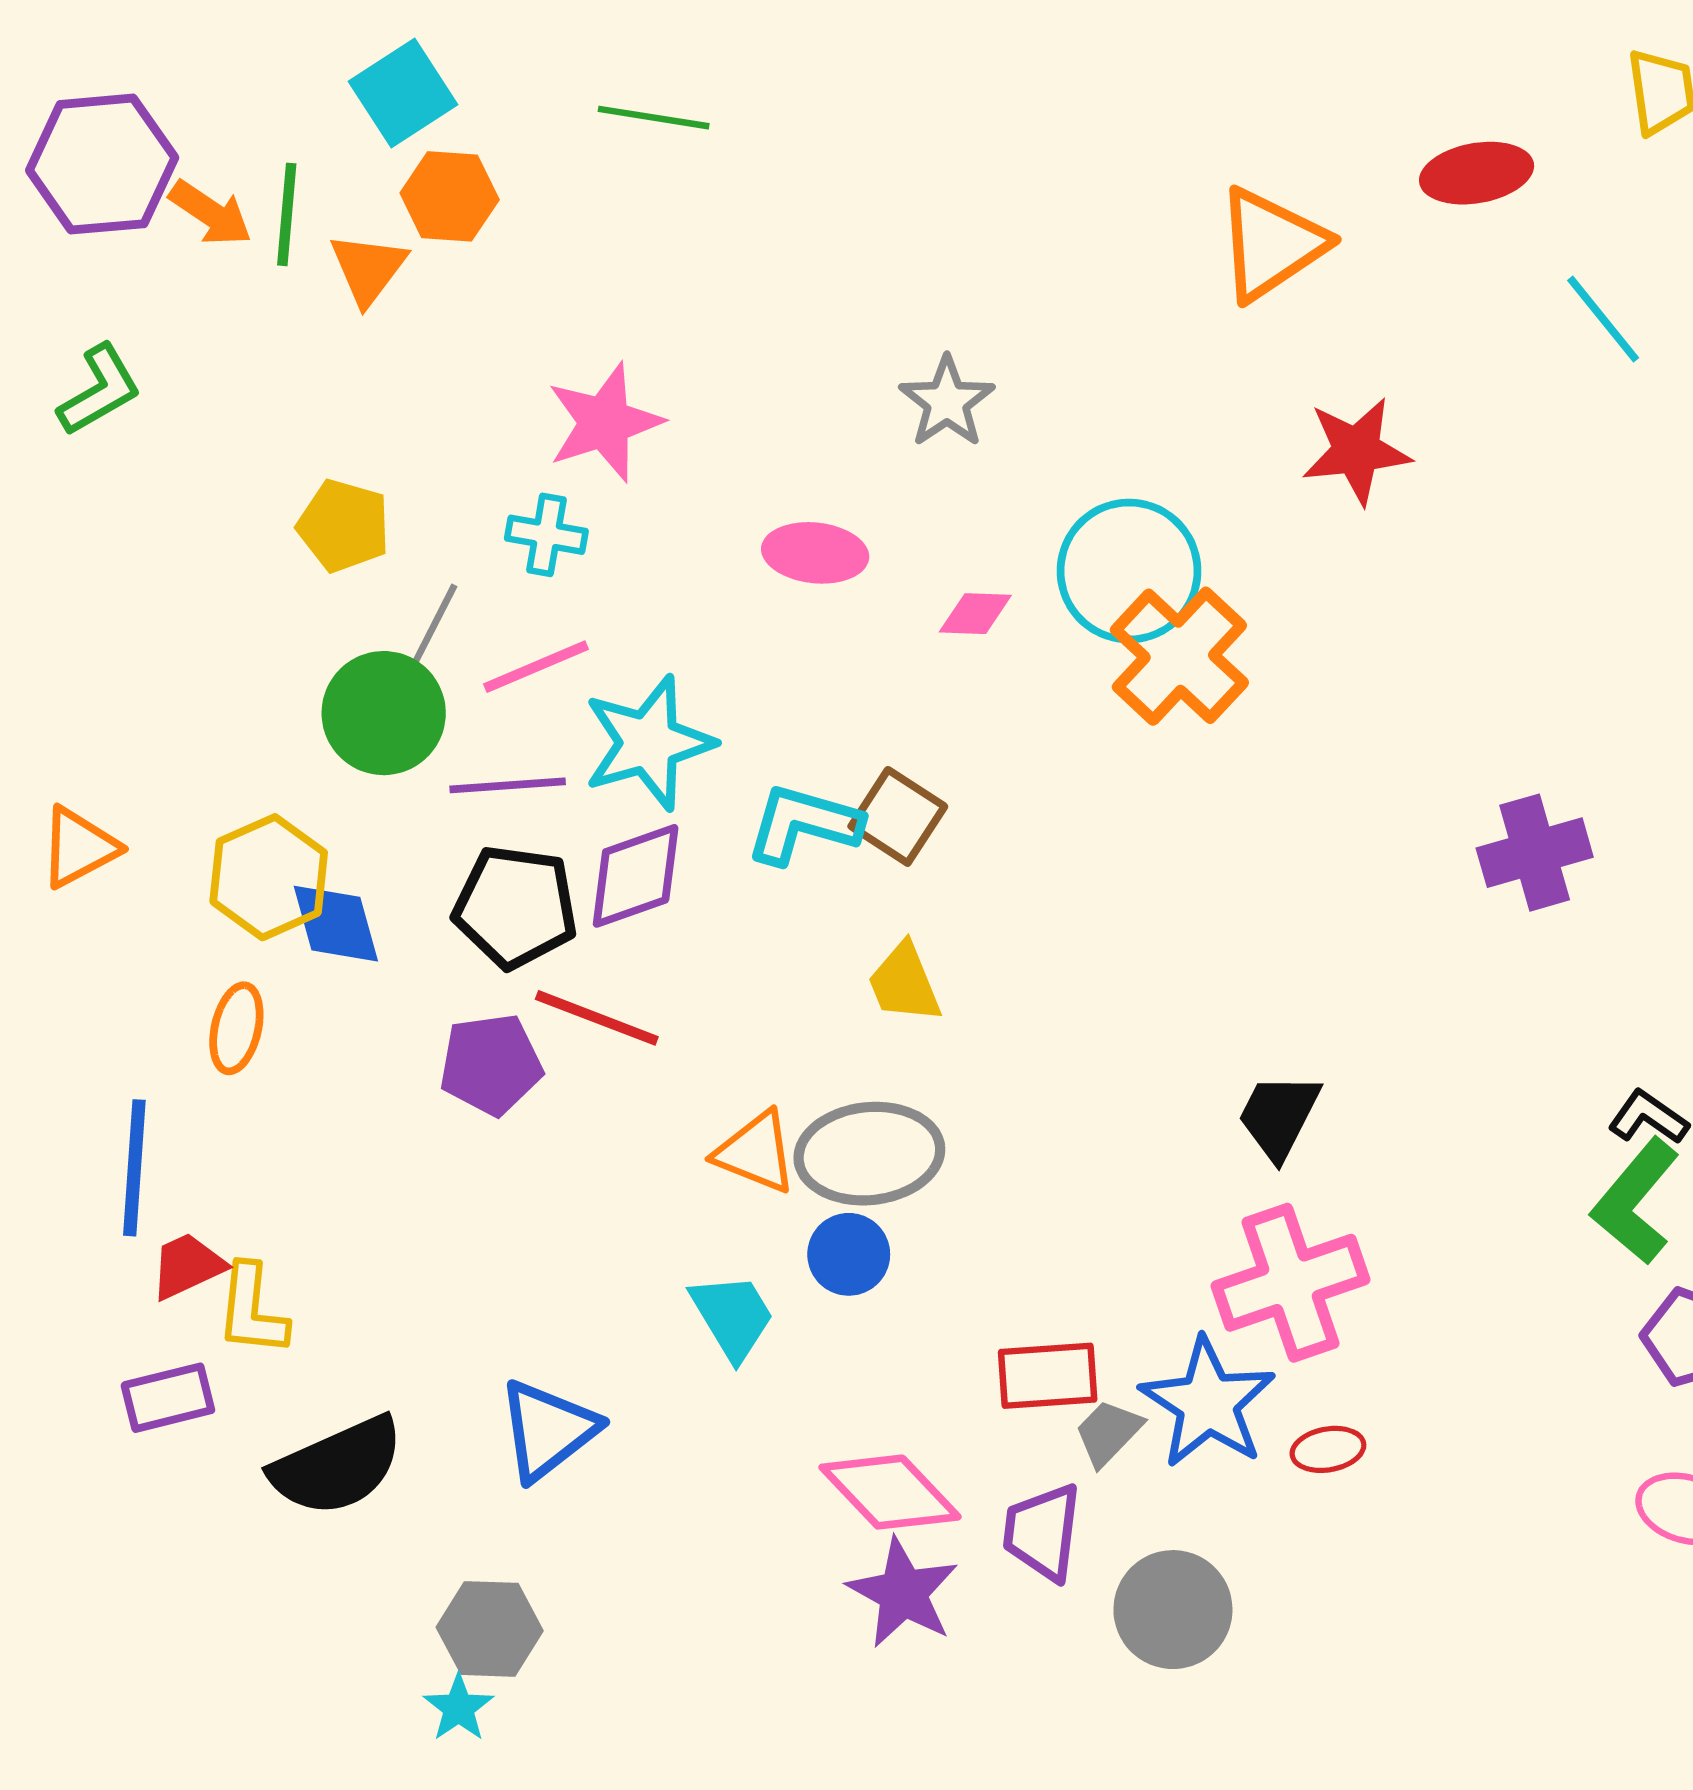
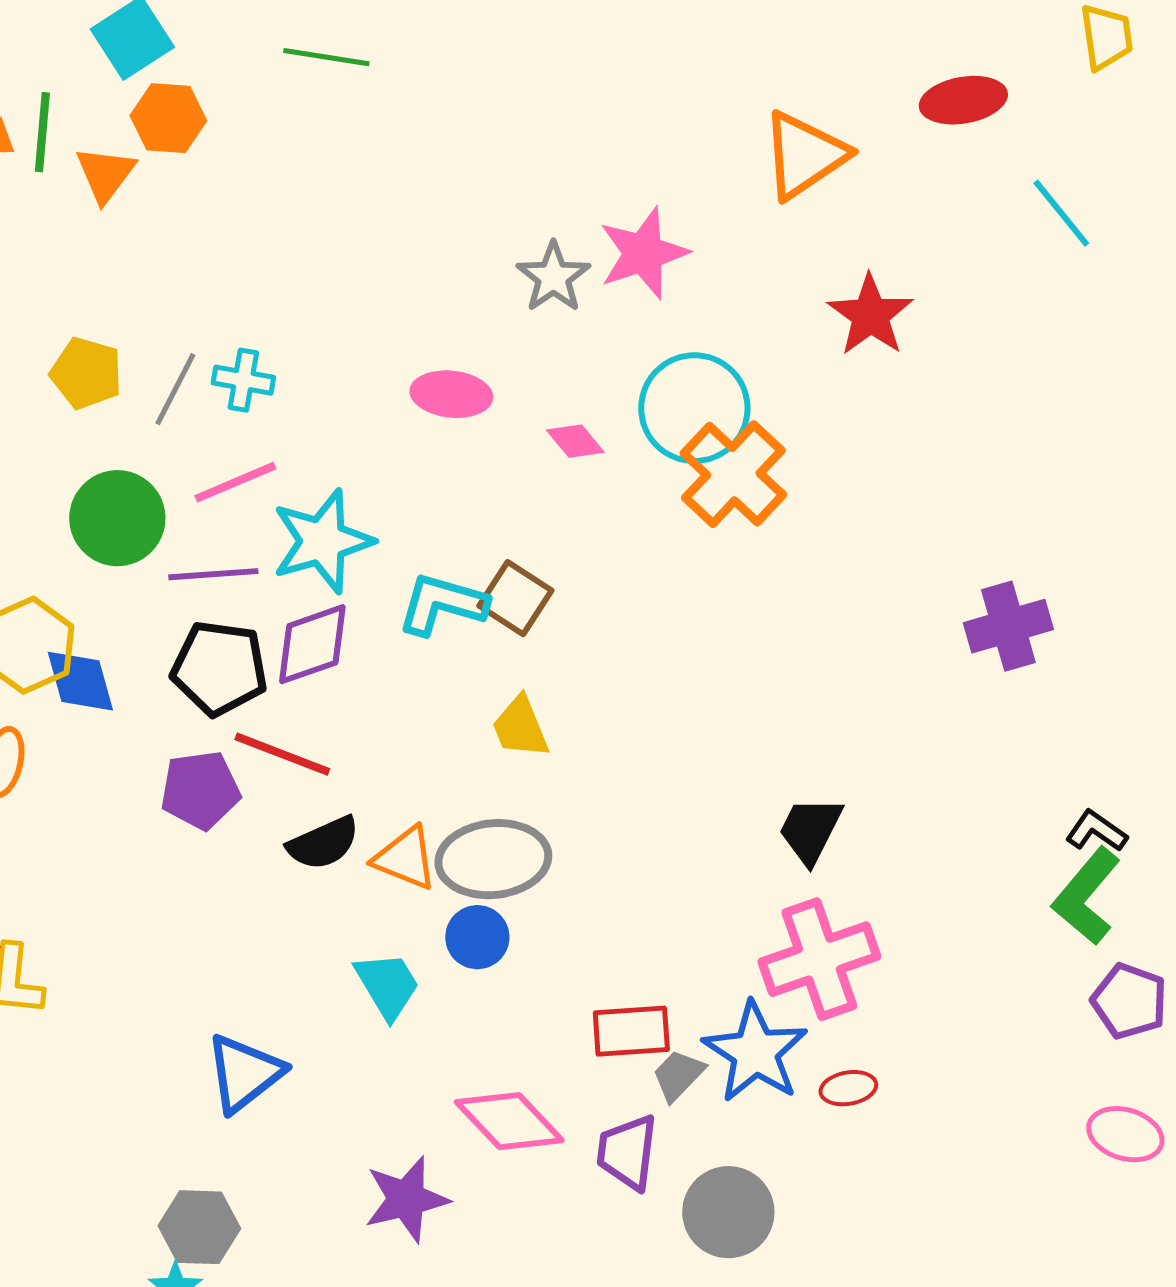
pink star: (605, 422) -> (643, 253), moved
red star: (1356, 451) -> (870, 315), turned -30
pink diamond: (975, 614) -> (575, 441), turned 48
gray line: (431, 630) -> (175, 389), moved
black semicircle: (337, 1466) -> (323, 843), moved, size x0.7
purple star: (903, 1593) -> (406, 1199), moved, turned 30

